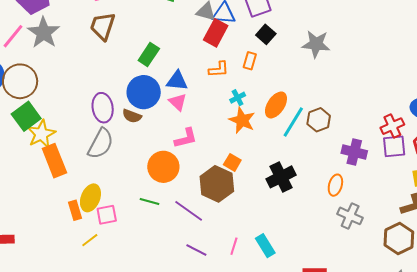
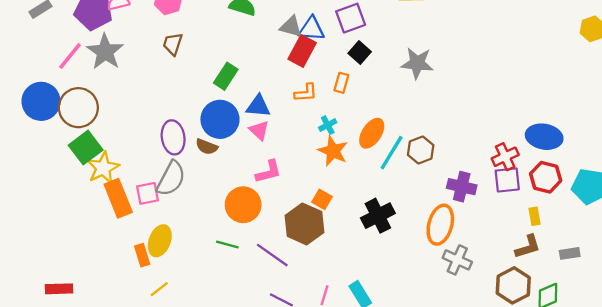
brown trapezoid: (103, 26) -> (173, 44), size x0.7
orange ellipse: (335, 185) -> (440, 225), size x1.6
pink square: (107, 215) -> (148, 193), moved

